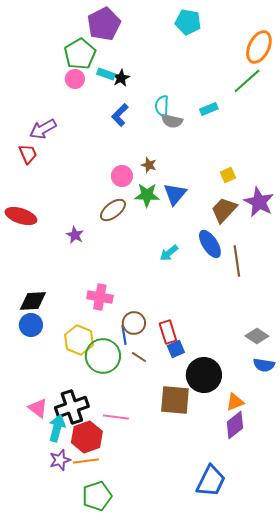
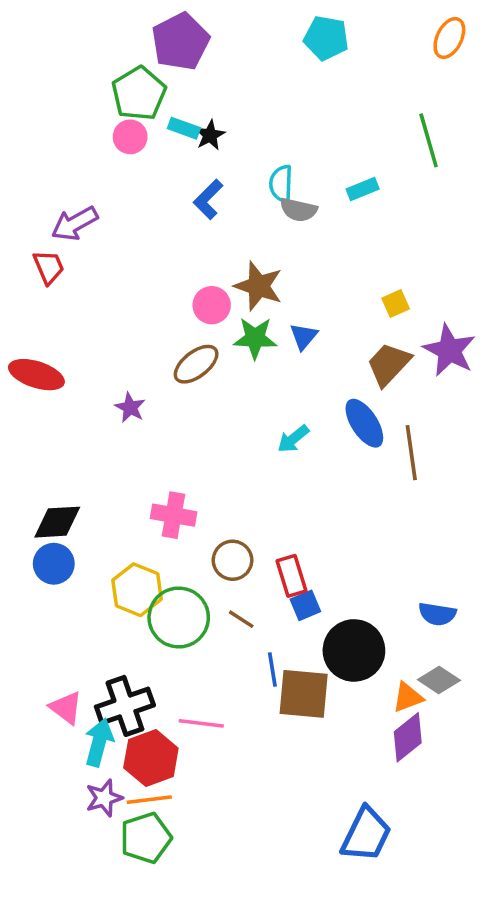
orange ellipse: (259, 47) -> (449, 38), moved, size x0.7
green line: (247, 81) -> (429, 140), turned -64
brown star: (149, 165) -> (259, 286), size x1.8
blue triangle: (175, 194) -> (304, 336), size x0.7
blue line: (124, 335) -> (272, 670), moved
gray diamond: (257, 336) -> (439, 680), moved
blue semicircle: (264, 365) -> (437, 614), moved
green pentagon: (97, 496) -> (146, 838), moved

